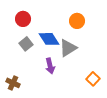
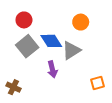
gray square: (26, 44) -> (27, 46), size x1.5
orange square: (93, 79) -> (97, 83), turned 32

